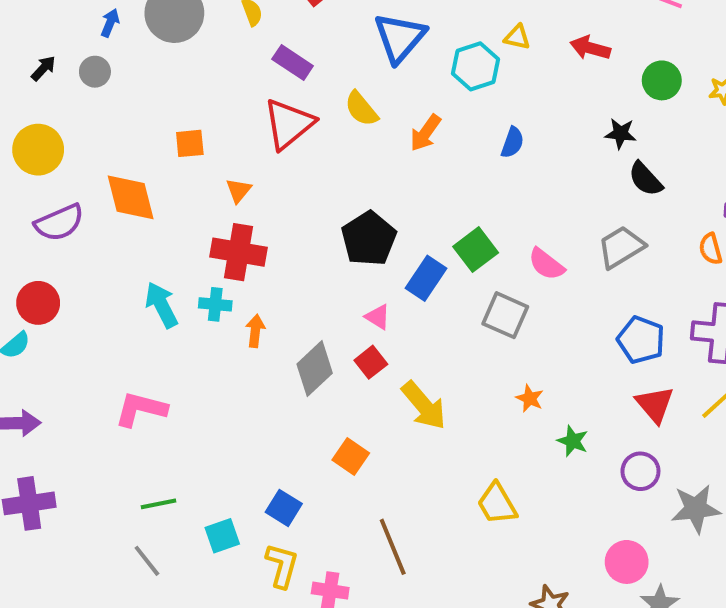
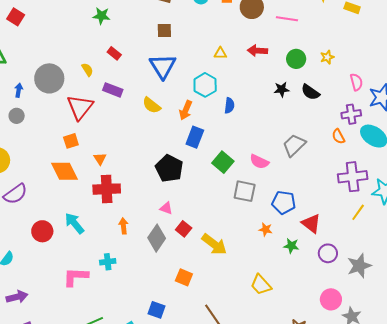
cyan hexagon: (476, 66) -> (205, 85), moved
red triangle: (289, 124) -> (80, 107), moved
black semicircle: (645, 179) -> (310, 92), moved
orange diamond: (131, 197) -> (64, 171), moved
blue rectangle: (426, 278) -> (195, 137), moved
red circle: (38, 303) -> (42, 231), moved
cyan cross: (215, 304) -> (108, 262), moved
pink triangle: (378, 317) -> (166, 208), moved
blue pentagon: (641, 340) -> (284, 202), moved
red triangle: (655, 404) -> (311, 224), moved

